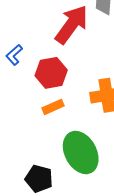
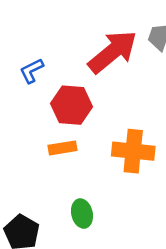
green ellipse: (81, 152) -> (82, 214), size x0.5

